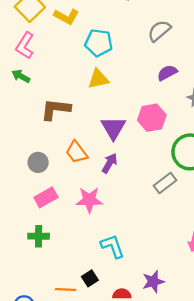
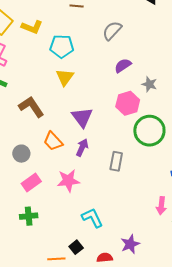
yellow triangle: (98, 79) -> (65, 77), turned -36
brown L-shape: (56, 109) -> (31, 107), turned 56
pink hexagon: (152, 118) -> (128, 103), moved
gray rectangle: (165, 183) -> (116, 161), moved, turned -36

